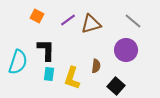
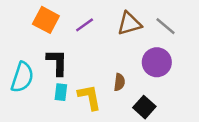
orange square: (37, 16) -> (46, 20), size x1.5
brown triangle: (91, 24) -> (129, 24), moved
yellow L-shape: (72, 78) -> (90, 97), turned 150

